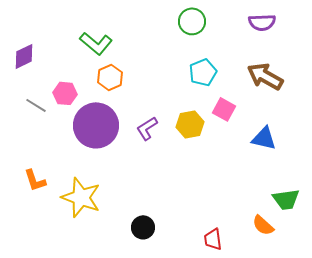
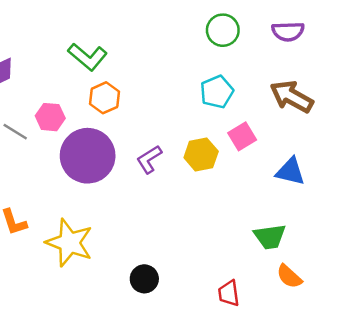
green circle: (192, 21) -> (223, 30), moved
pink square: (224, 109) -> (242, 136), turned 30
green trapezoid: (286, 199) -> (270, 237), moved

